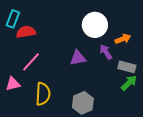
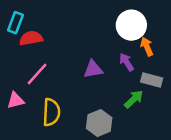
white circle: (95, 25) -> (131, 25), moved
orange arrow: (123, 39) -> (147, 47), turned -91
green arrow: (129, 83) -> (134, 99), moved

